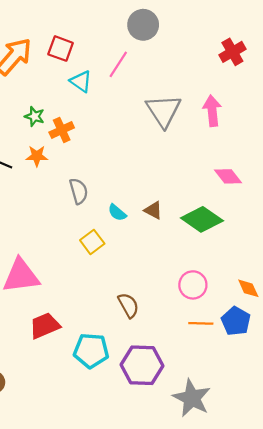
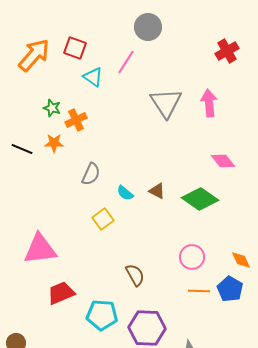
gray semicircle: (79, 191) -> (91, 174), turned 40

